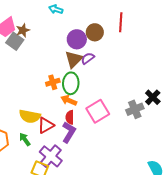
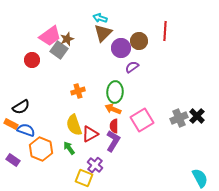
brown triangle: (74, 59) -> (103, 33), moved
orange cross: (53, 82) -> (78, 91), moved
black cross: (153, 97) -> (197, 116), moved
yellow semicircle: (30, 116) -> (74, 125), turned 60
purple cross: (51, 156) -> (95, 165), size x0.7

